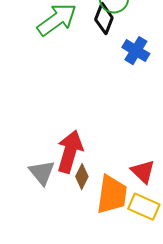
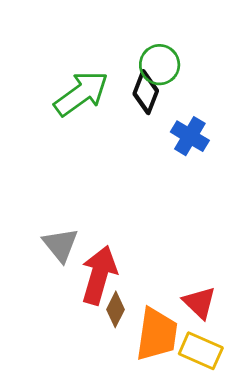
gray triangle: (42, 173) -> (61, 245), moved

